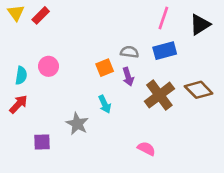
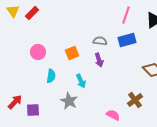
orange square: (105, 68) -> (72, 53), moved
cyan semicircle: (21, 75) -> (51, 76), moved
brown cross: (159, 95) -> (135, 100), moved, size x0.7
red arrow: (18, 104) -> (15, 102), moved
gray star: (77, 124) -> (69, 101), moved

